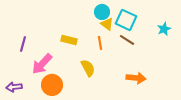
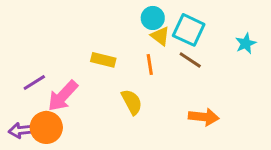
purple line: (23, 44) -> (34, 82), moved, turned 42
orange circle: (52, 85) -> (46, 127), moved

